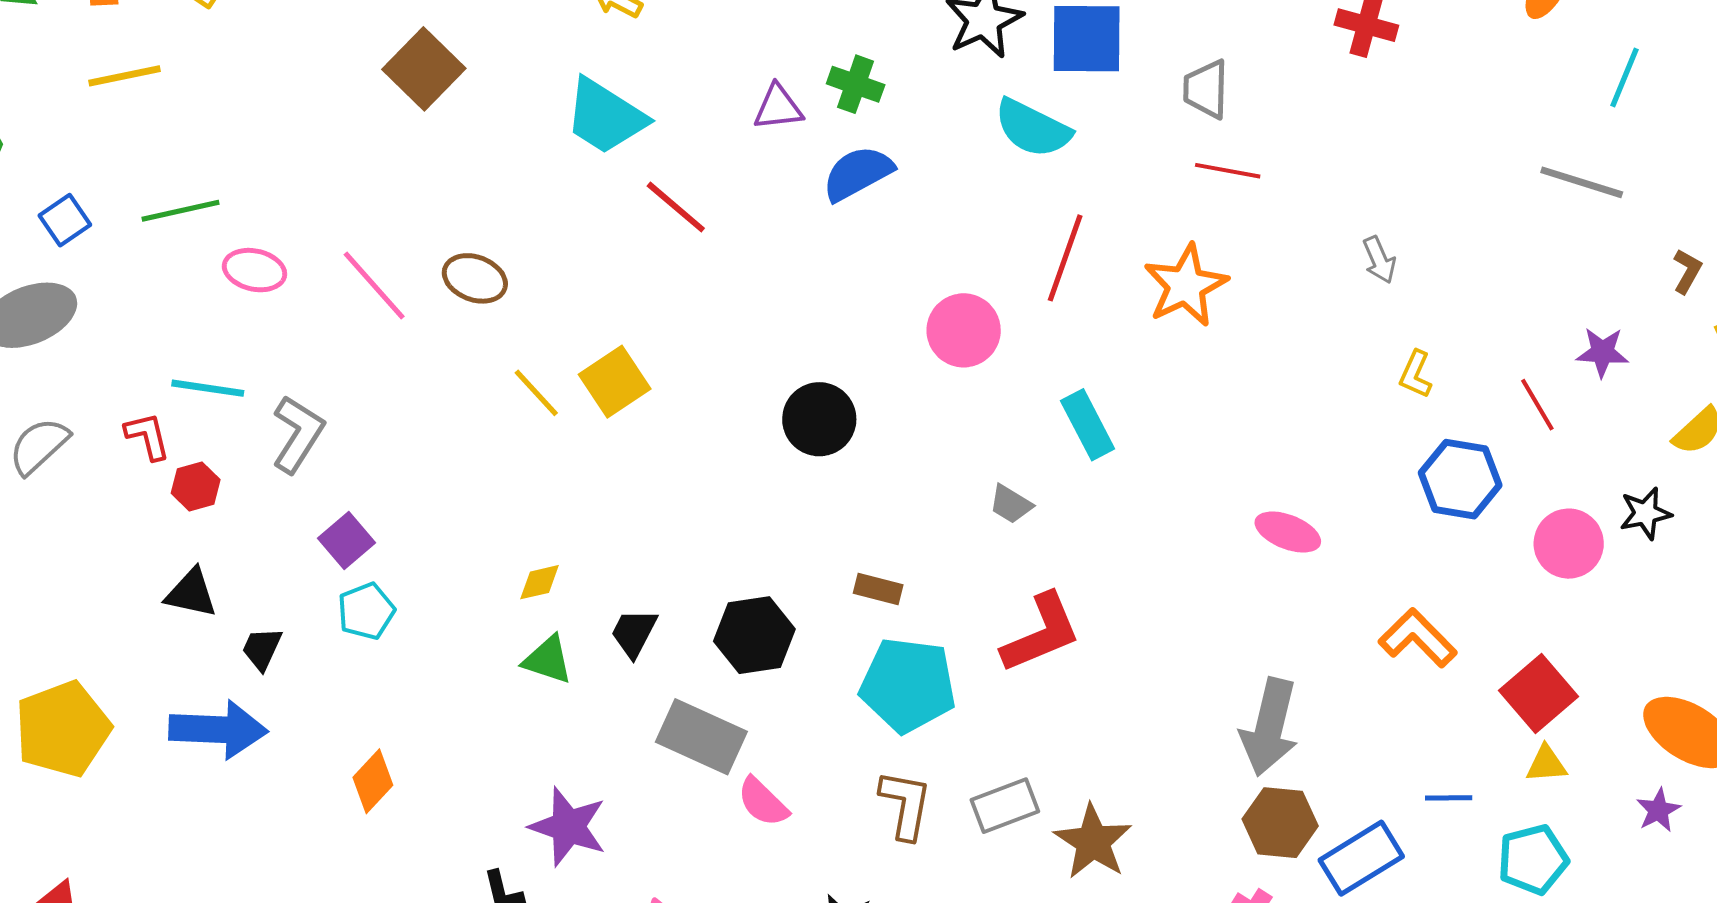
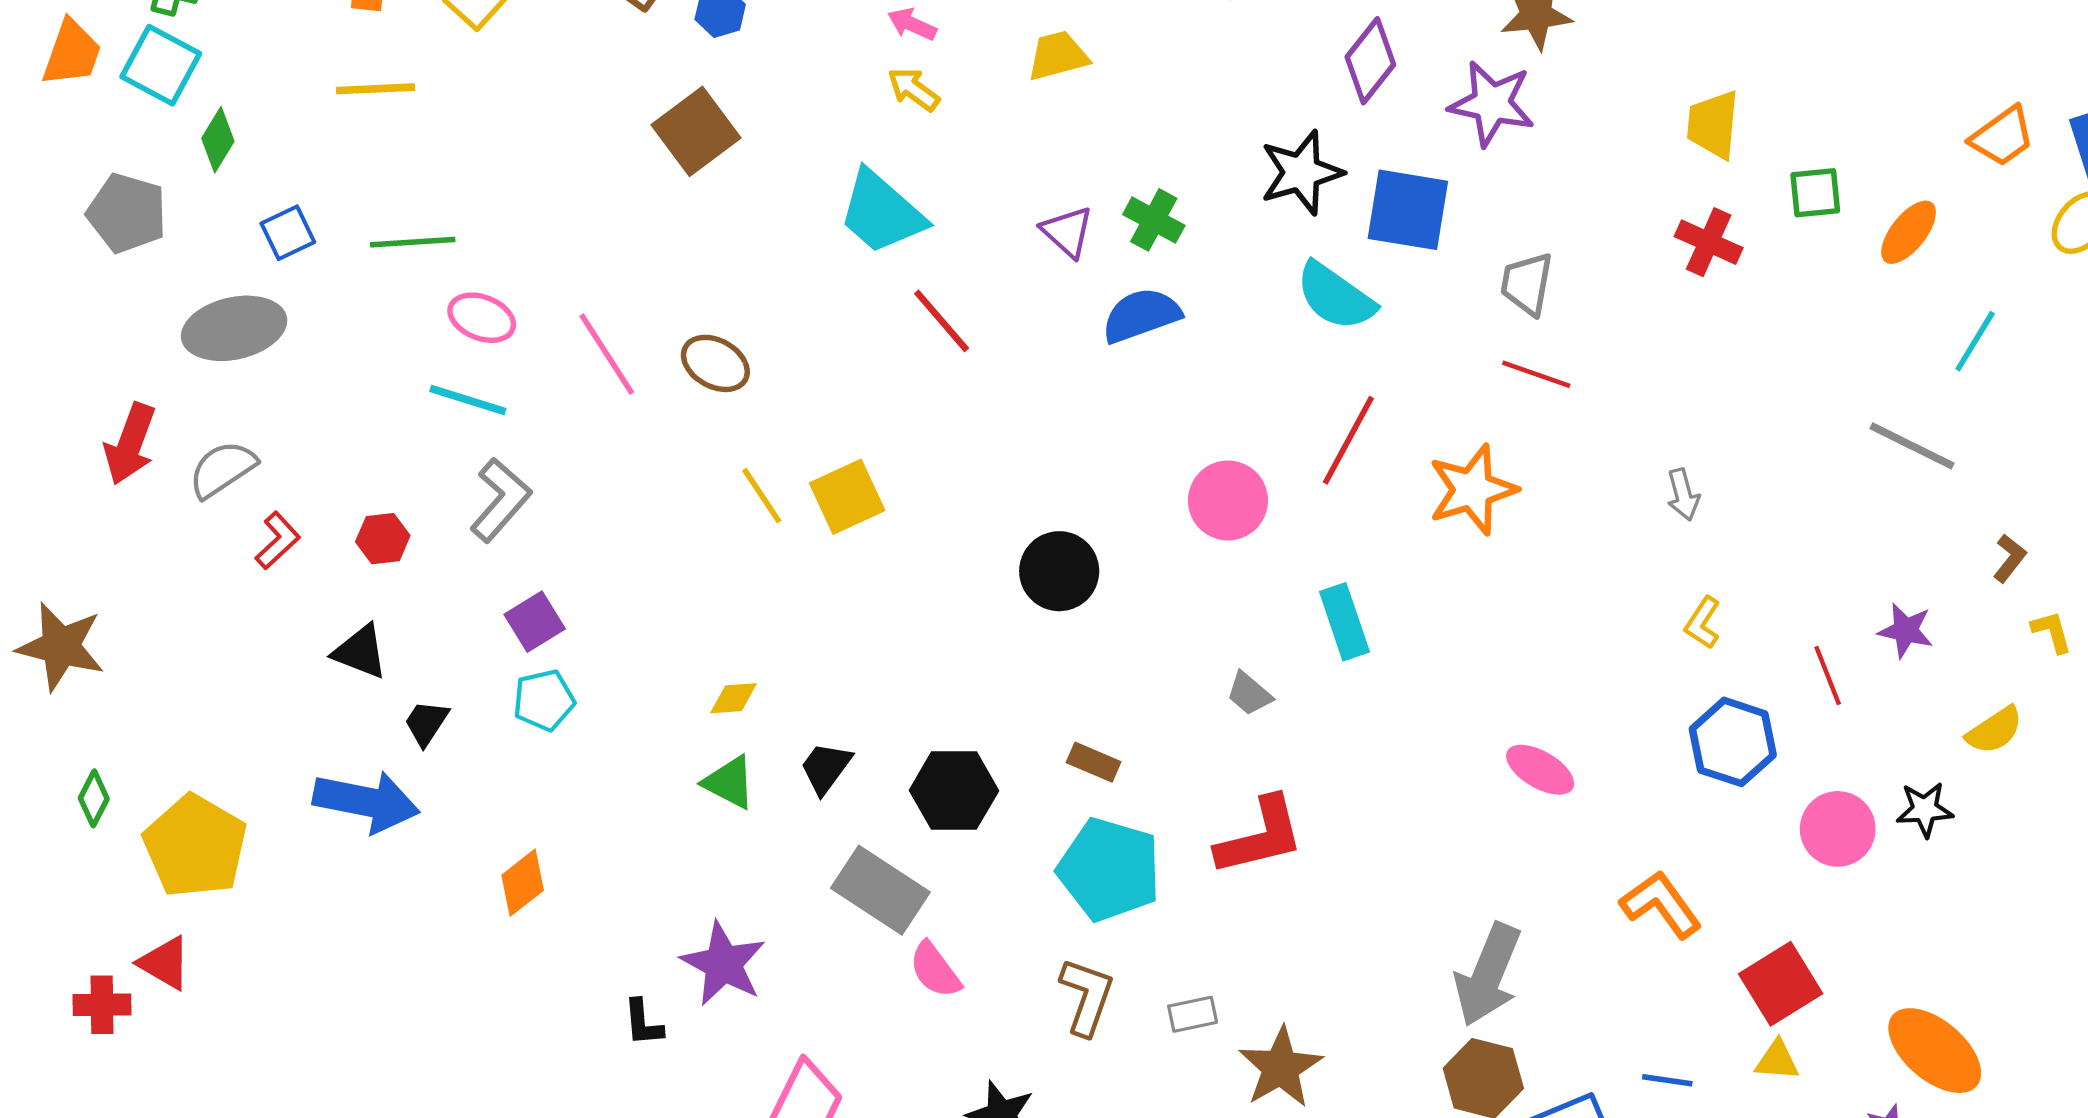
purple triangle: (778, 108) -> (1067, 232), turned 40
cyan line: (208, 388) -> (468, 400), moved
red L-shape: (147, 436) -> (278, 541), moved, turned 52
yellow pentagon: (63, 729) -> (195, 846), moved, turned -30
gray rectangle: (1005, 806) -> (1193, 1014), size x0.7

